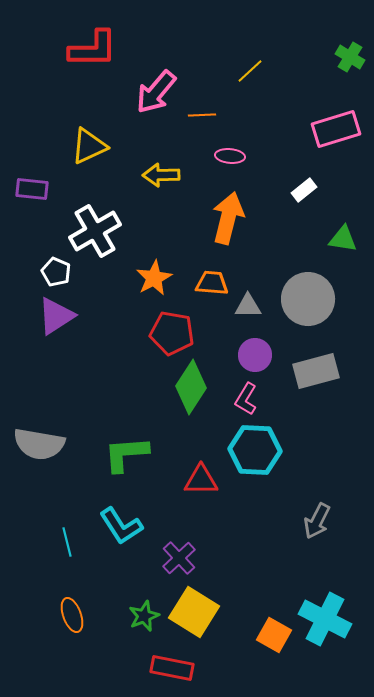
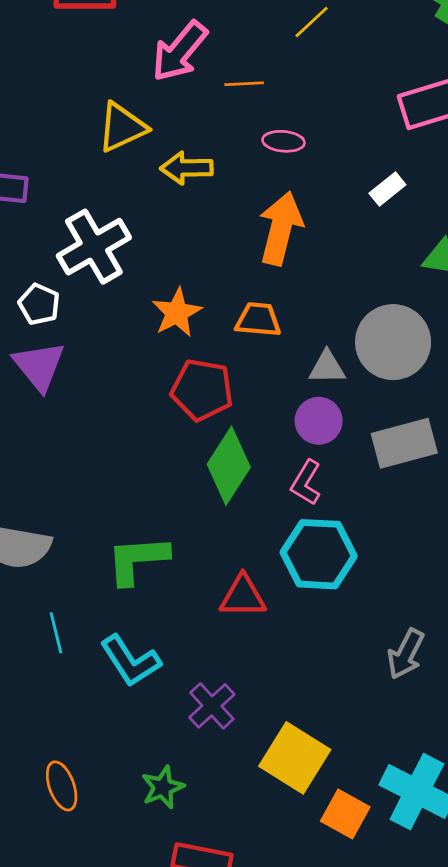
yellow triangle: (89, 146) -> (122, 127), moved
gray triangle: (248, 306) -> (327, 367), moved
purple triangle: (56, 316) -> (39, 366), turned -36
cyan line: (67, 542) -> (56, 633), moved
yellow square: (194, 612) -> (295, 758), moved

